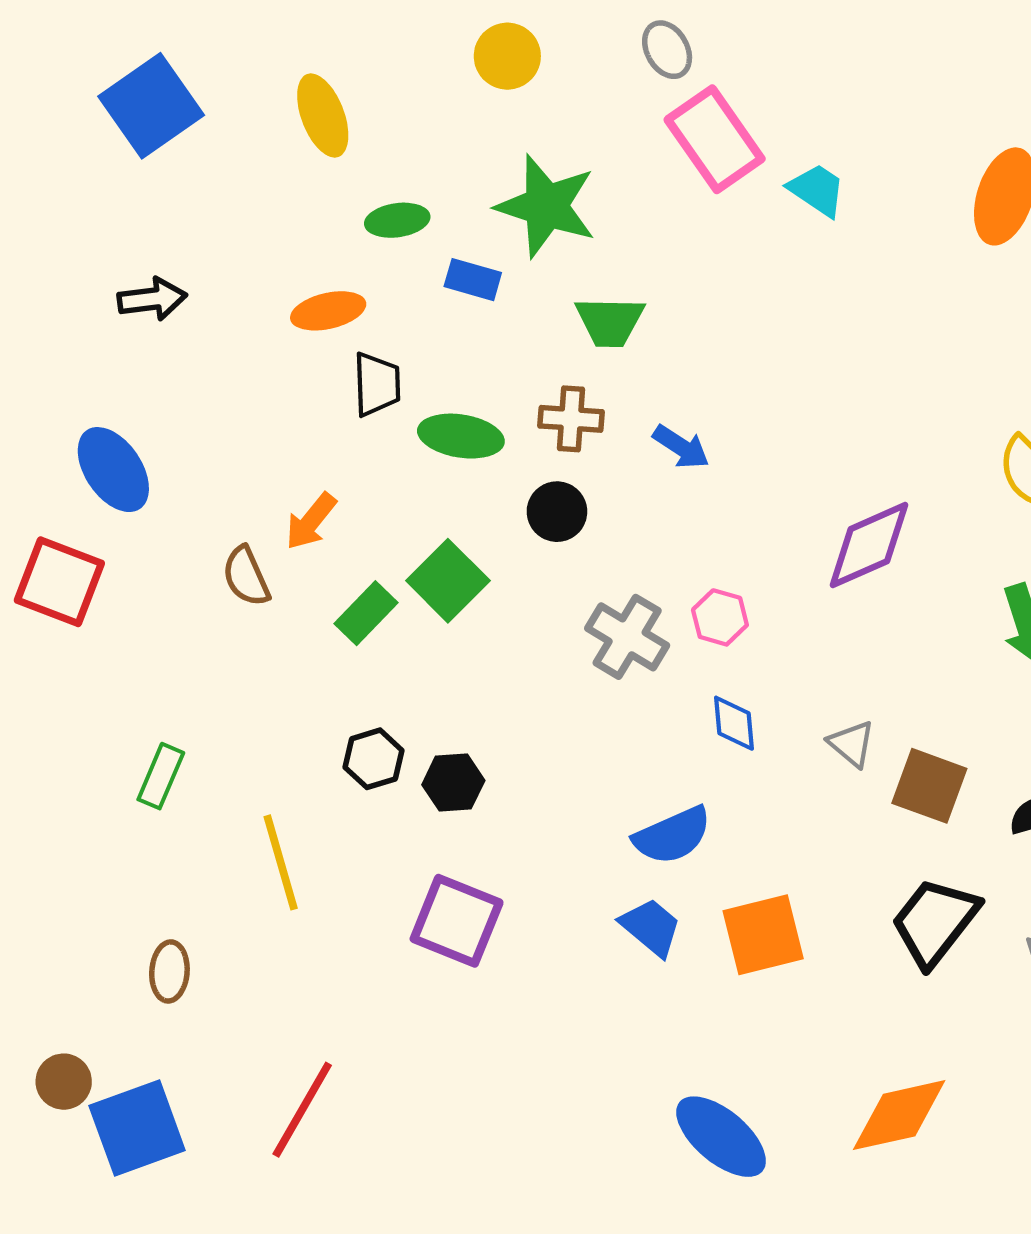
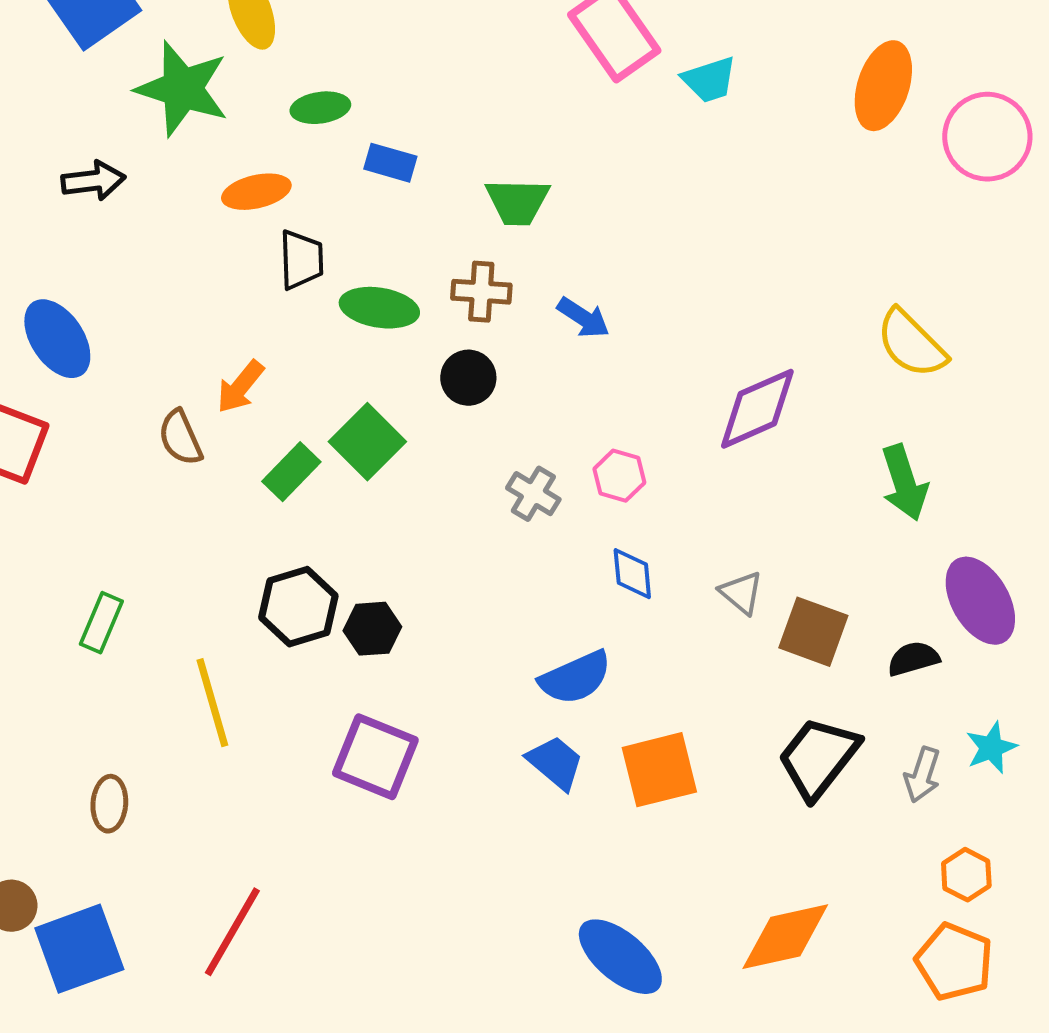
cyan trapezoid: (817, 190) -> (709, 80), turned 128
green star: (546, 206) -> (182, 89), moved
gray cross: (627, 637) -> (533, 494), size x0.7
black hexagon: (373, 759) -> (298, 607), size x1.4

